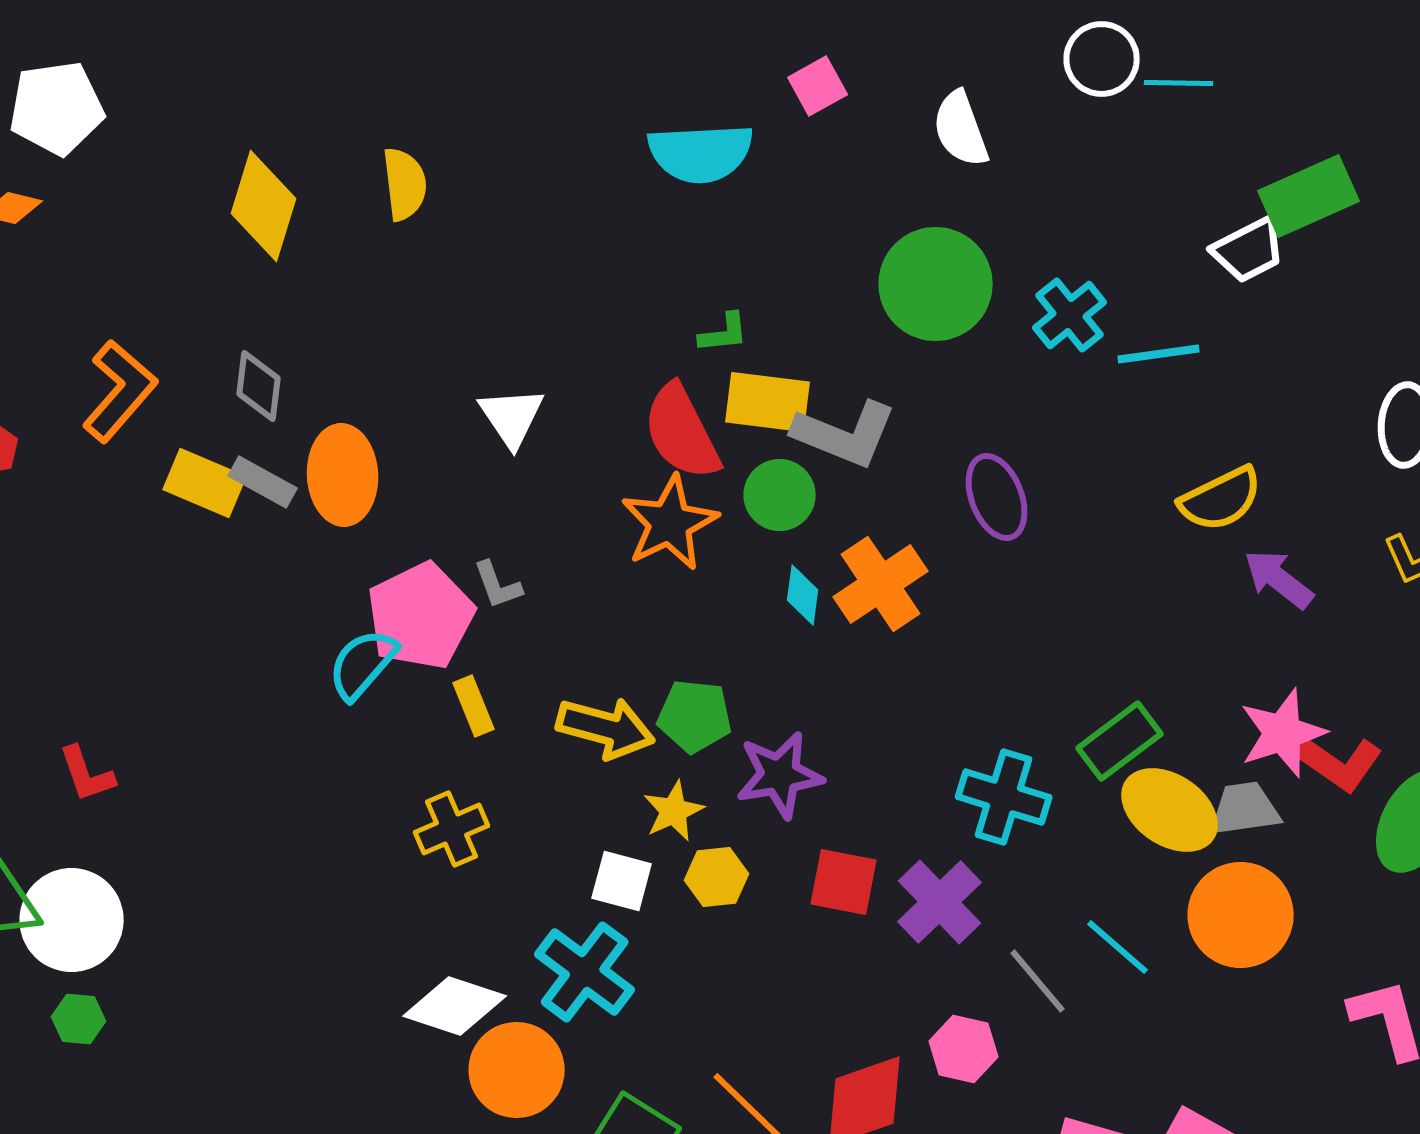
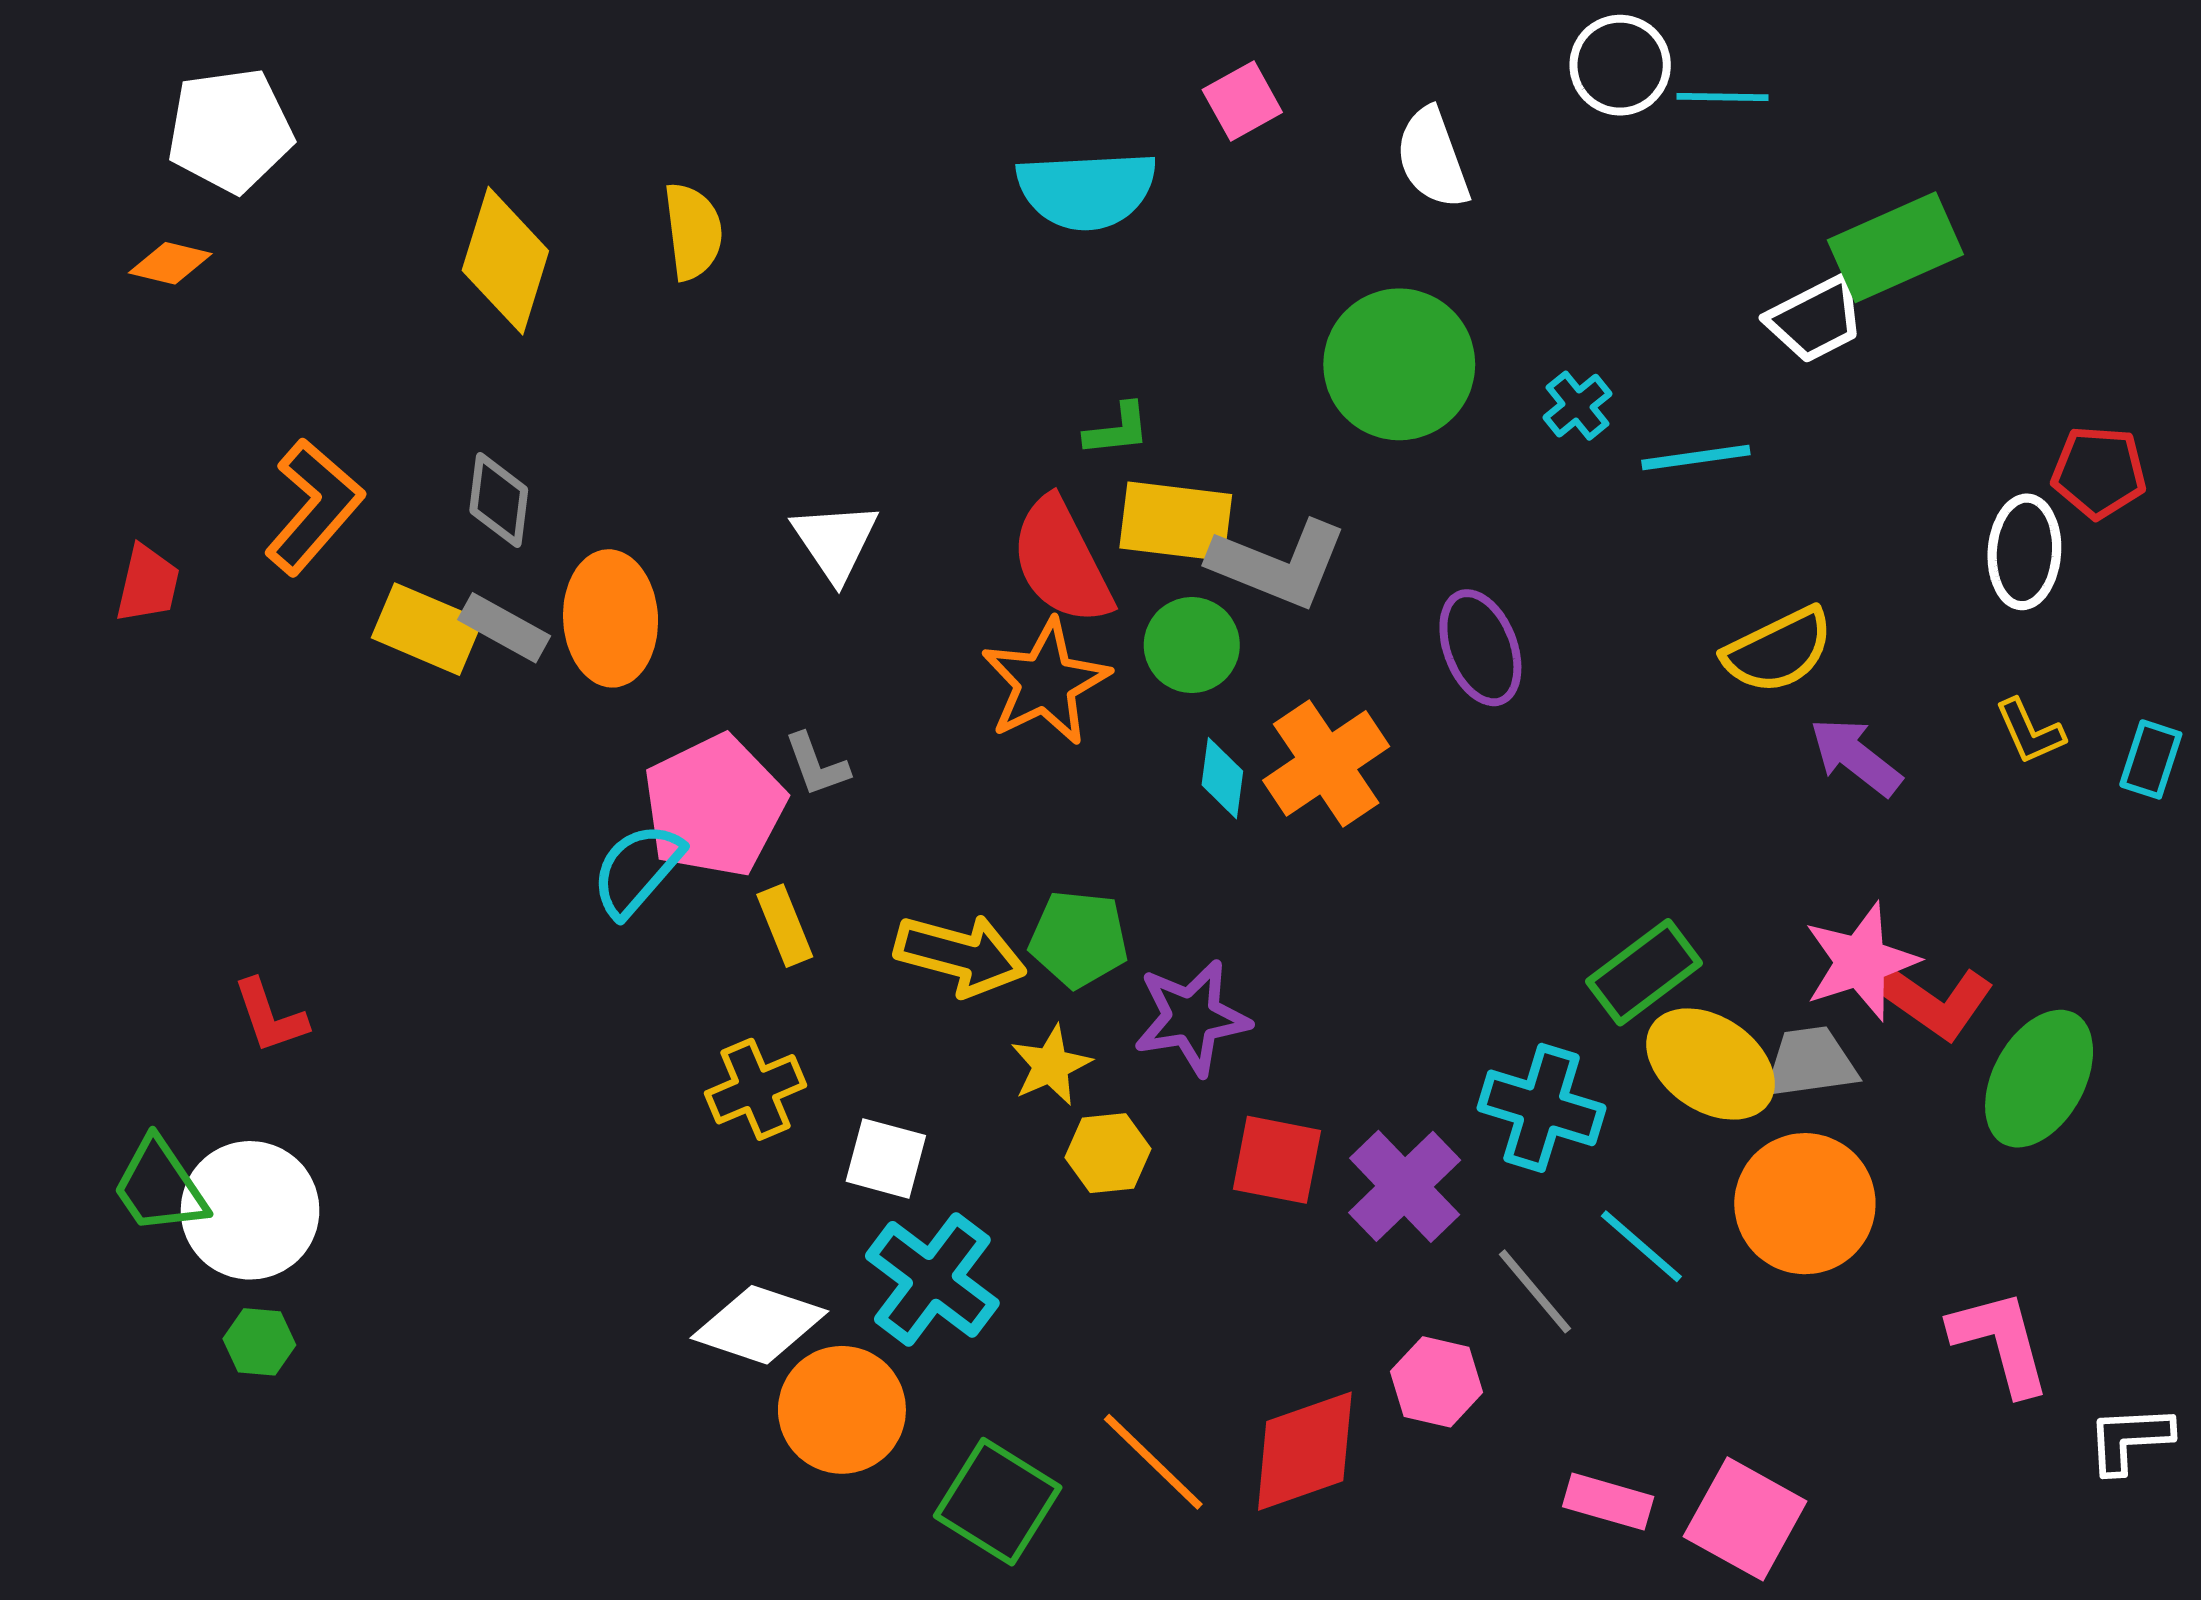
cyan cross: (1070, 315) -> (1578, 406), size x0.7
cyan cross: (1004, 797) -> (1542, 1108), moved
white square: (622, 881) -> (886, 1158), moved

